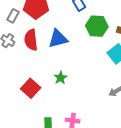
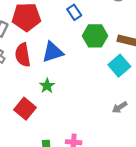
green star: (61, 78) -> (47, 86), moved

